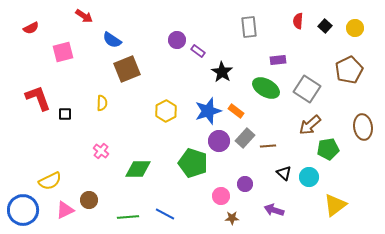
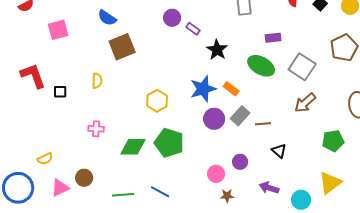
yellow hexagon: (166, 111) -> (157, 101), moved
green pentagon: (328, 149) -> (333, 141), moved
pink cross: (101, 151) -> (96, 129), turned -35
green pentagon: (193, 163) -> (169, 143), moved
cyan circle: (309, 177) -> (301, 200), moved
yellow semicircle: (50, 181) -> (45, 159), size x0.7

